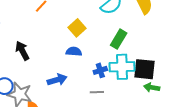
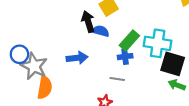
green rectangle: (119, 39) -> (129, 40), moved
black arrow: (22, 51) -> (88, 22), moved
cyan cross: (122, 67) -> (158, 43), moved

